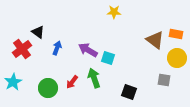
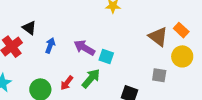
orange rectangle: (176, 34) -> (181, 30), turned 32
green arrow: (94, 78) -> (91, 78), turned 60
gray square: (164, 80) -> (159, 75), moved

